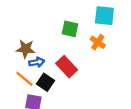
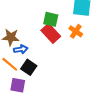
red rectangle: (67, 67) -> (51, 33), moved

